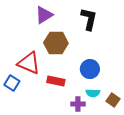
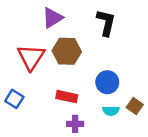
red triangle: (29, 63) -> (31, 57), moved, turned 40
brown square: (113, 100) -> (135, 106), moved
purple cross: (78, 104) -> (75, 124), moved

